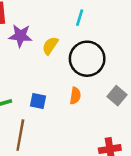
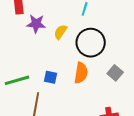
orange semicircle: (75, 96) -> (81, 73), size x1.5

